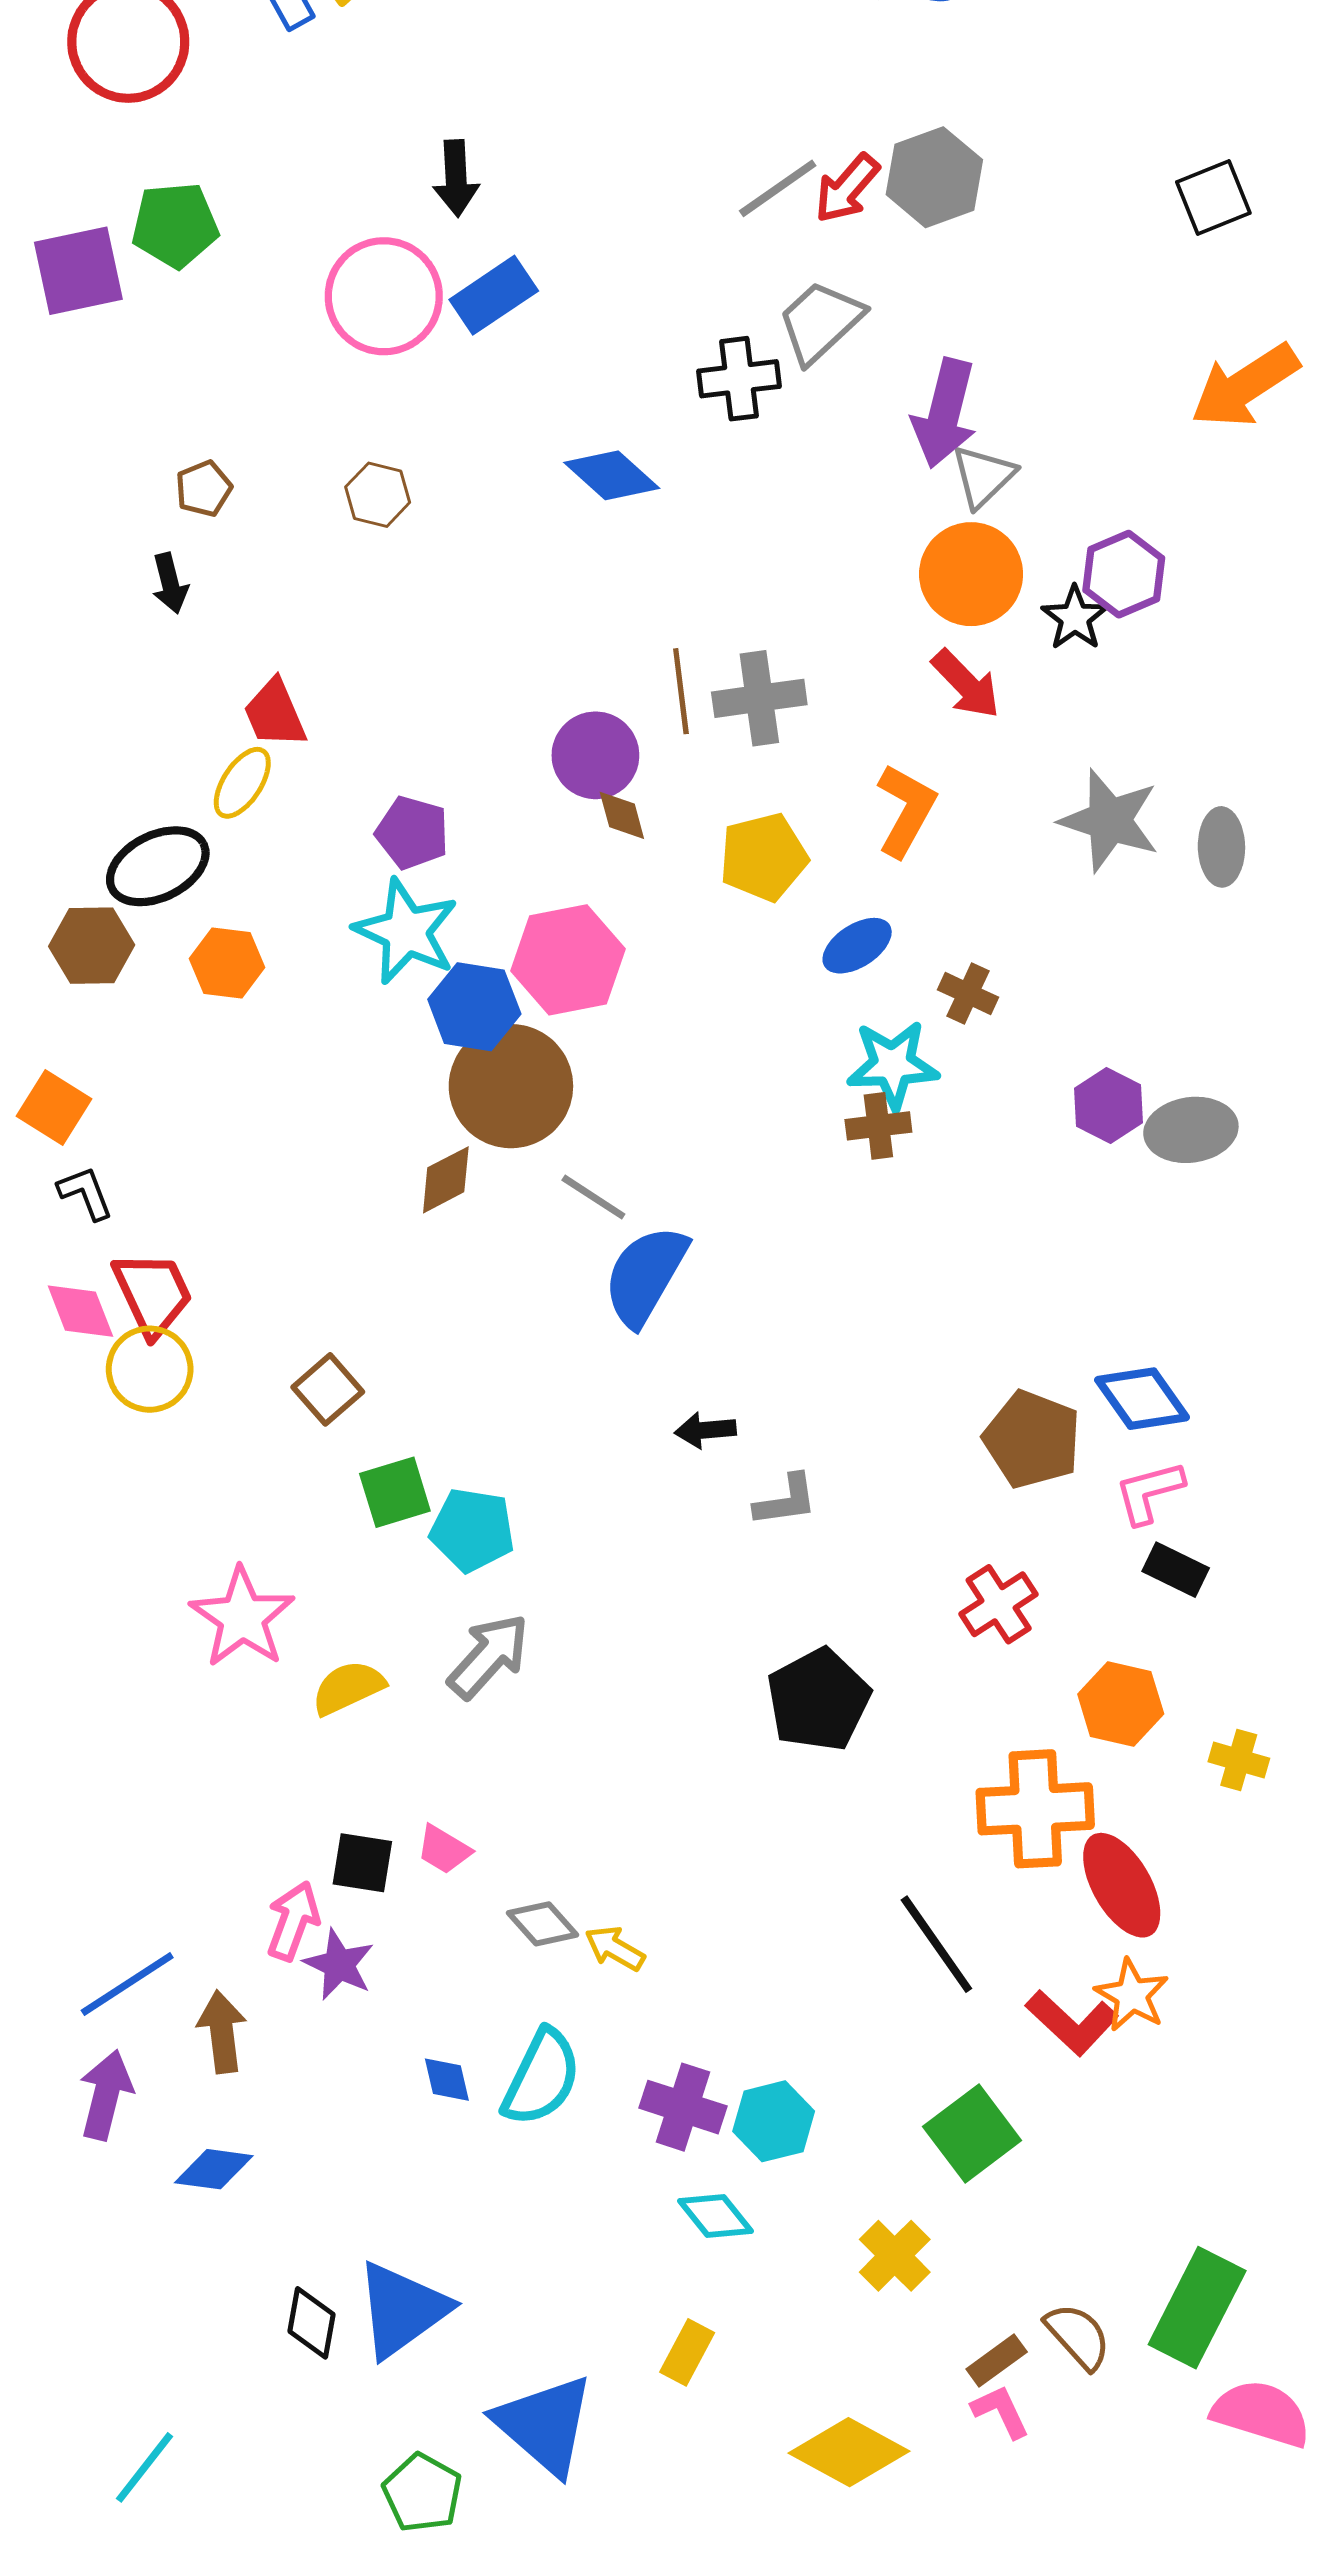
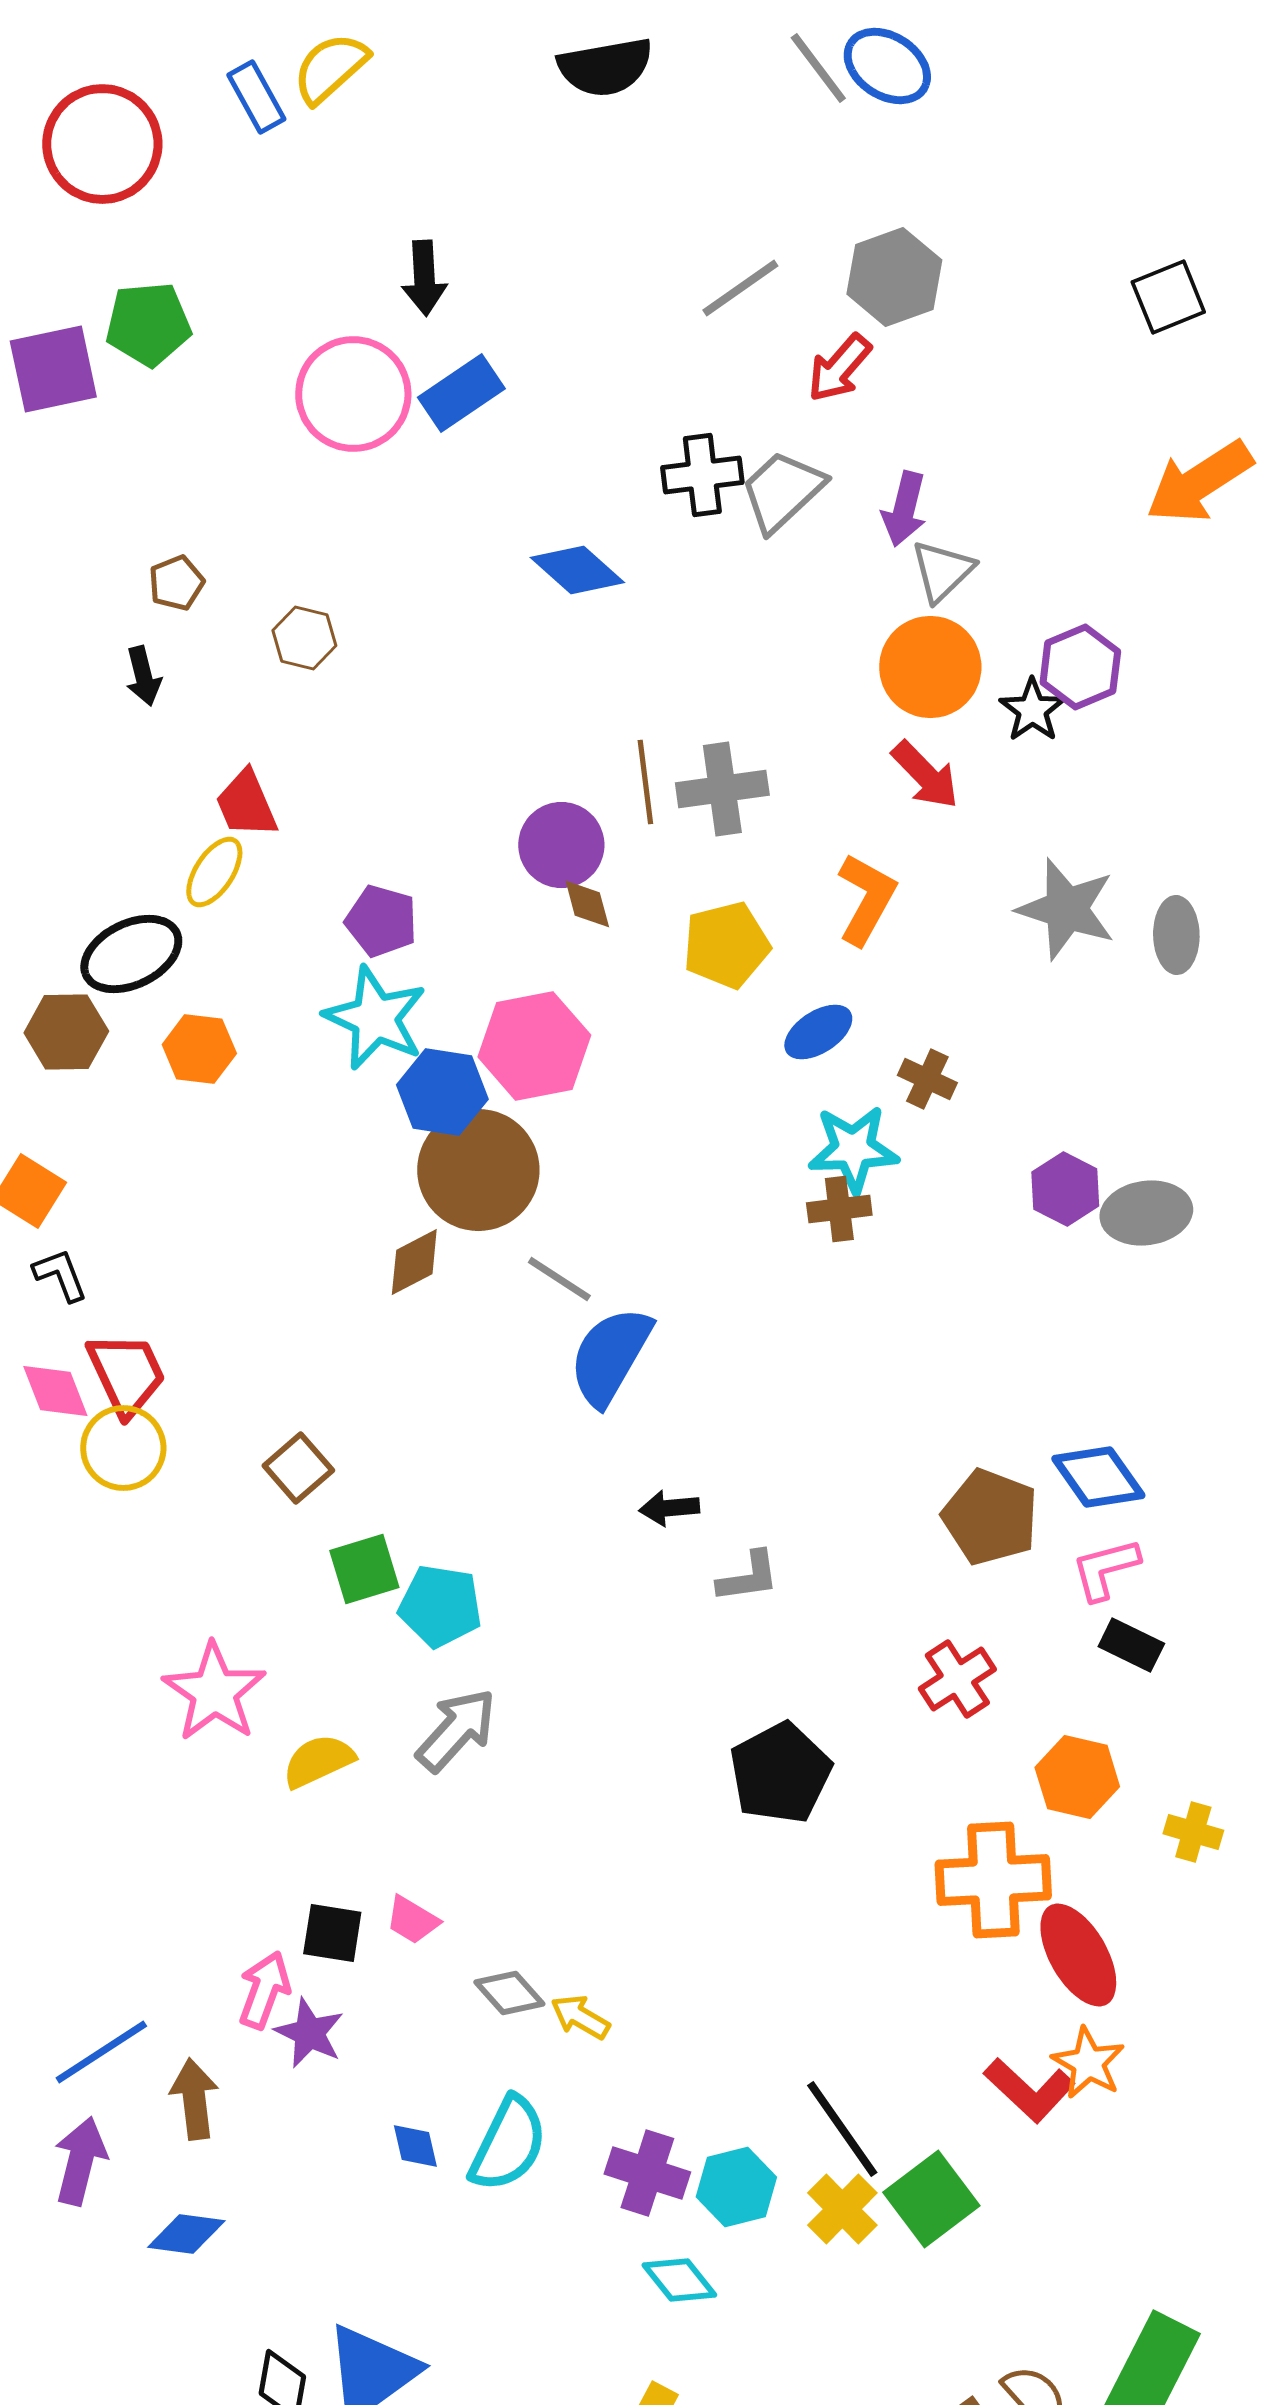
red arrow: (847, 188) -> (839, 368), moved
gray trapezoid: (820, 322) -> (782, 491), moved
purple arrow: (945, 413) -> (904, 509), size x0.7
brown hexagon: (378, 495) -> (304, 638), moved
black line: (936, 1944) -> (842, 2129), moved
yellow cross: (895, 2256) -> (842, 2209), moved

